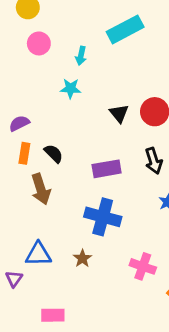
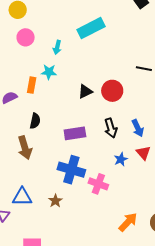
black triangle: (119, 113) -> (85, 92), turned 42
orange rectangle: (24, 153) -> (32, 85), moved
black semicircle: (54, 154) -> (35, 121), turned 56
pink cross: (143, 266) -> (98, 184), moved

